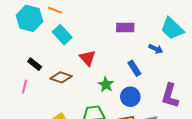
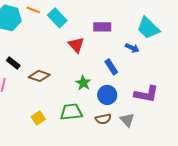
cyan rectangle: (62, 35) -> (57, 18), moved
red triangle: (88, 58) -> (76, 45), moved
purple L-shape: (170, 96) -> (146, 94), turned -95

